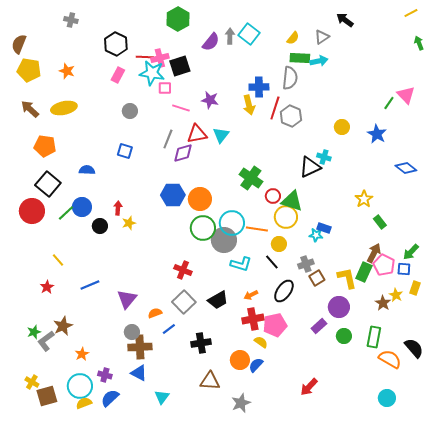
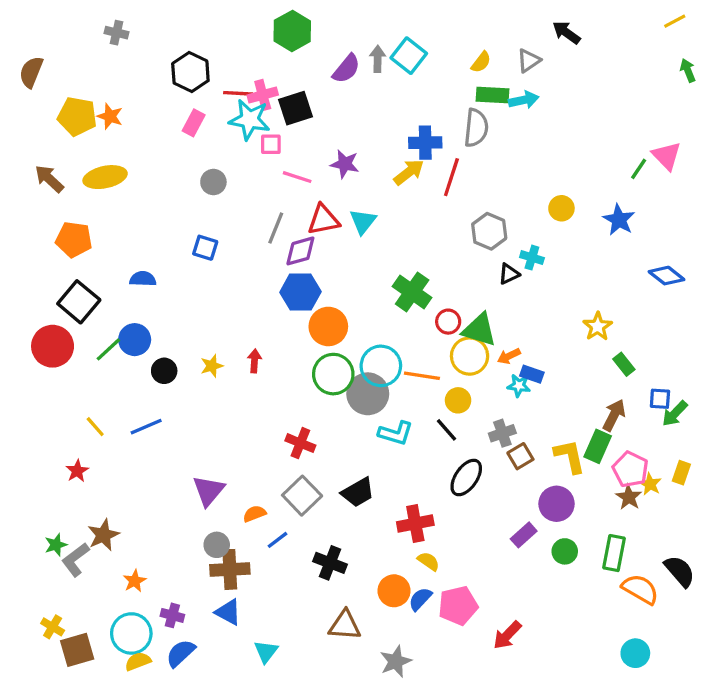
yellow pentagon: (29, 70) -> (77, 116), moved
yellow arrow: (249, 105) -> (409, 172), turned -114
gray hexagon: (291, 116) -> (489, 231), moved
black triangle: (310, 167) -> (509, 274), size x0.6
blue hexagon: (173, 195) -> (300, 292), moved
red arrow: (118, 208) -> (254, 361), moved
pink pentagon: (384, 265) -> (630, 469), moved
blue square: (404, 269) -> (660, 399), moved
blue line: (90, 285) -> (146, 427), moved
orange arrow: (251, 295) -> (509, 356), moved
pink pentagon: (275, 325) -> (458, 606), moved
black cross: (201, 343) -> (330, 563), turned 30

